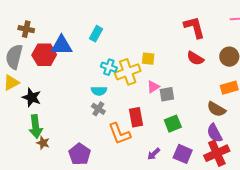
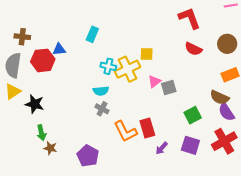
blue triangle: (62, 45) -> (59, 49), size x0.6
red rectangle: (136, 117) -> (147, 128), moved
green square: (173, 124) -> (193, 115), moved
green arrow: (36, 127) -> (41, 133), size x0.7
purple semicircle: (214, 133) -> (226, 112), moved

